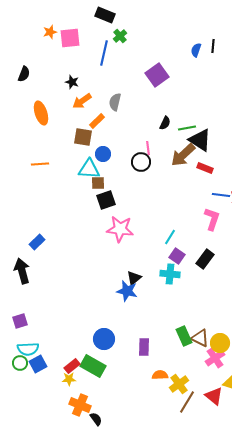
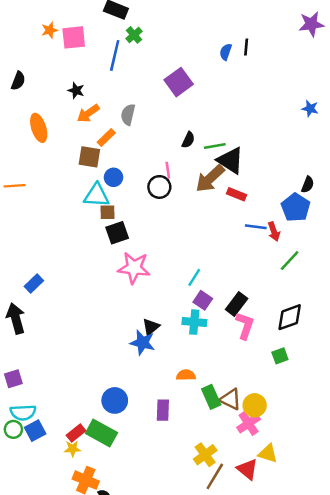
orange line: (40, 164) -> (15, 186), moved
pink L-shape: (212, 219) -> (245, 326), moved
orange semicircle: (160, 375) -> (186, 375), moved

